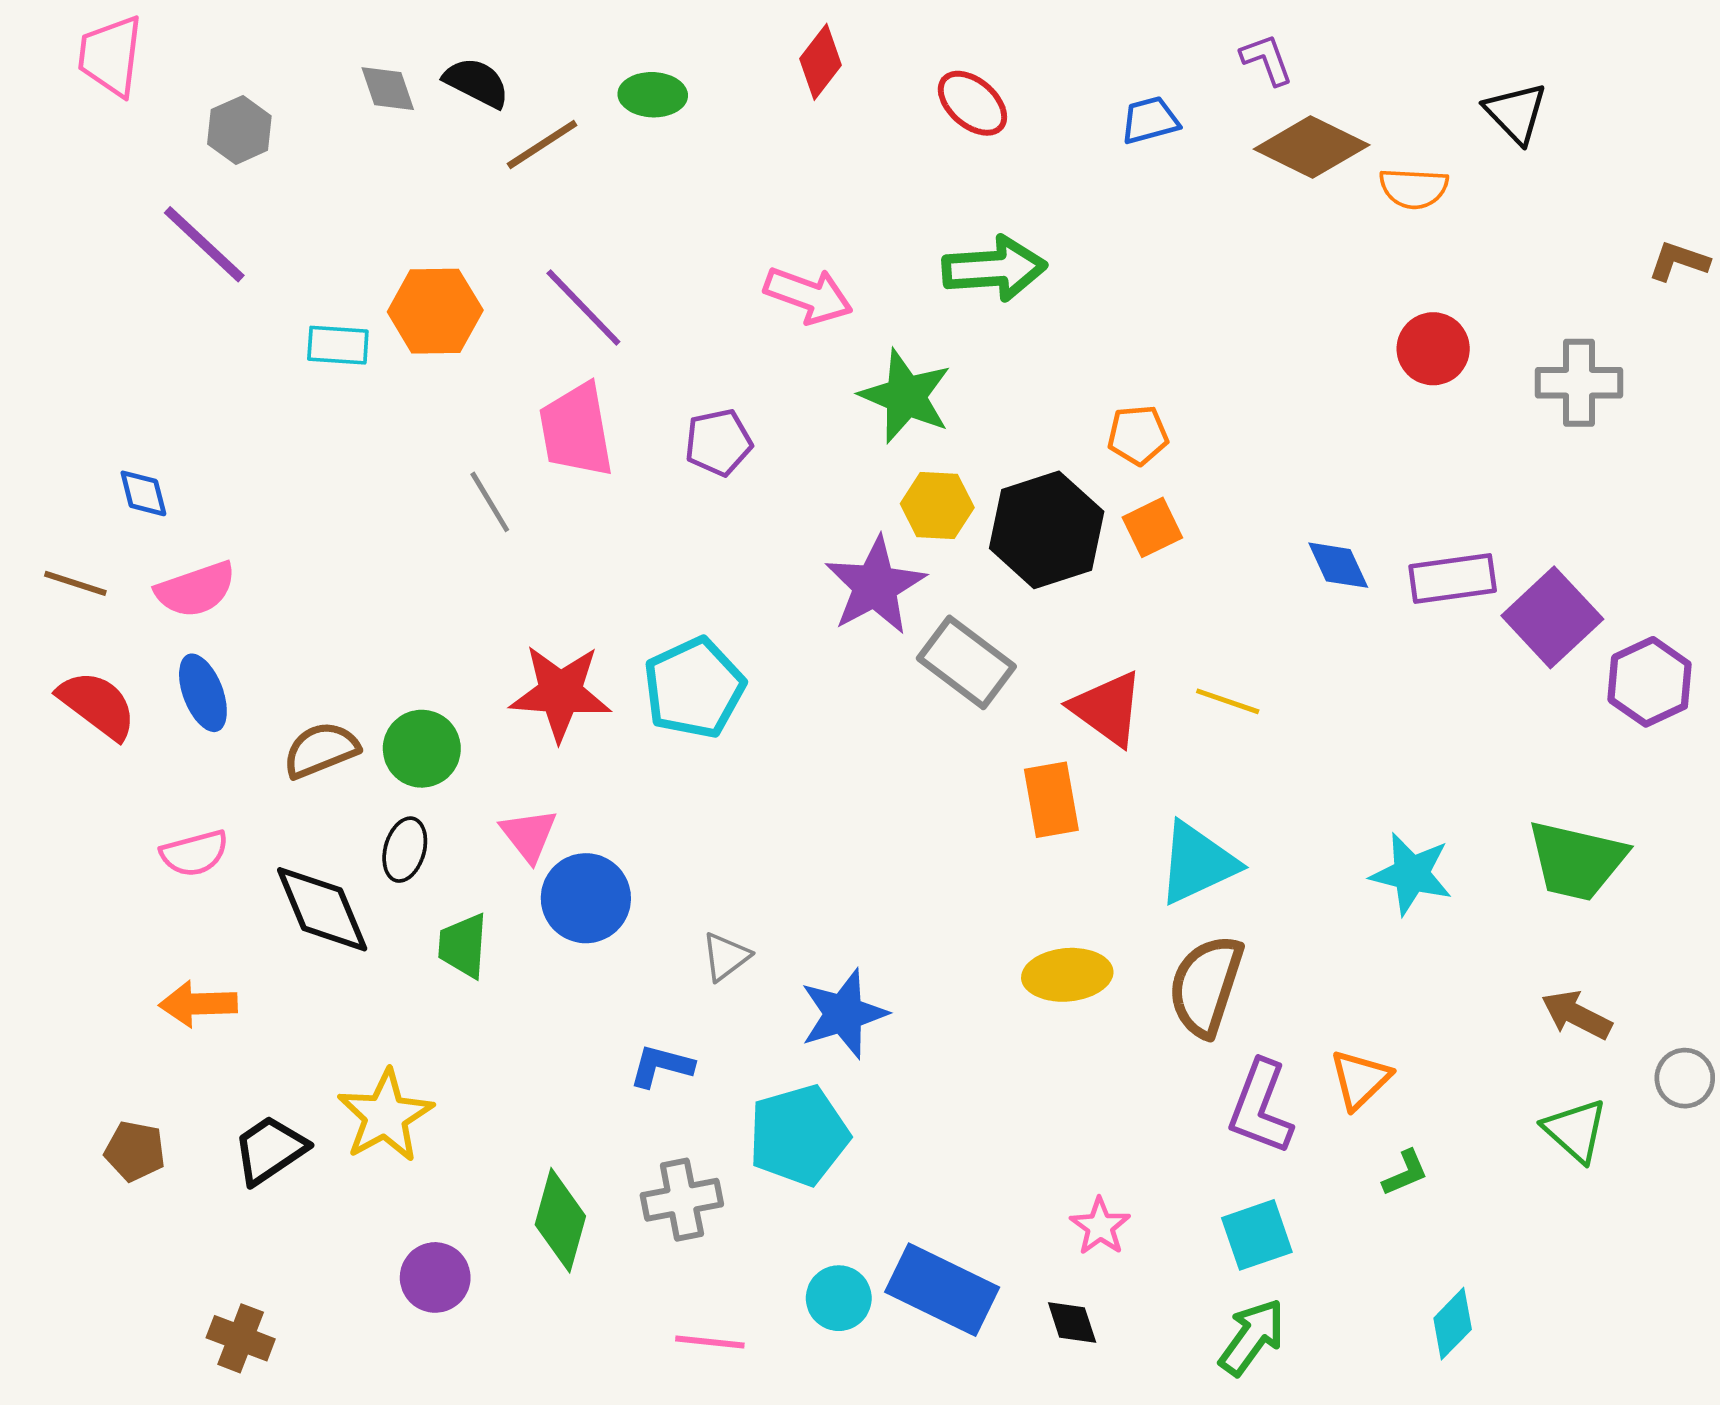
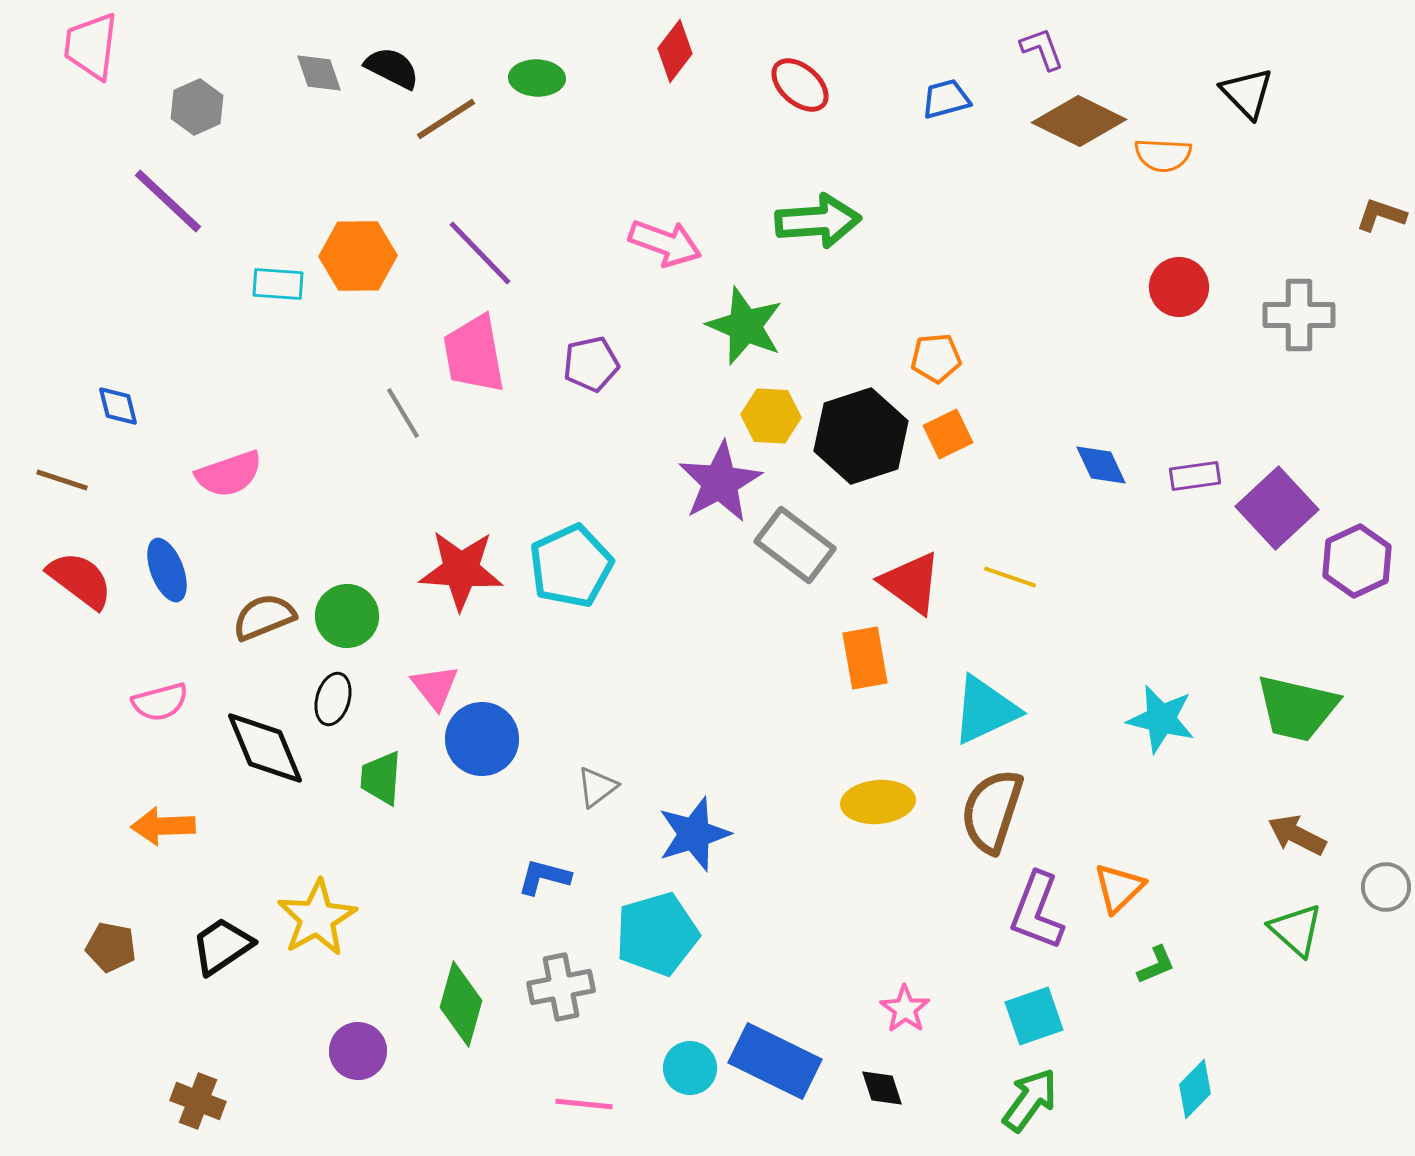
purple rectangle: (1453, 579) -> (1195, 476), size x0.7
pink semicircle: (196, 589) -> (229, 474), moved

